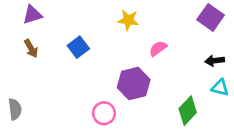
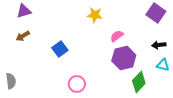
blue square: (78, 47) -> (60, 49), moved
brown arrow: (31, 48) -> (23, 36), turned 88
purple hexagon: (134, 84) -> (124, 58), moved

